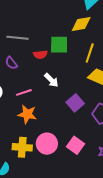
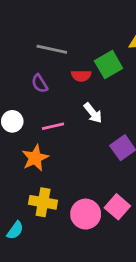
green square: (59, 45) -> (109, 65), turned -36
orange star: (27, 114) -> (35, 158), moved, turned 30
pink circle: (47, 144) -> (86, 214), moved

